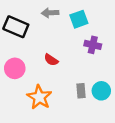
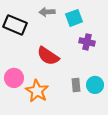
red semicircle: (51, 60) -> (48, 56), size x1.6
pink circle: (15, 68) -> (14, 78), moved

